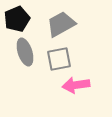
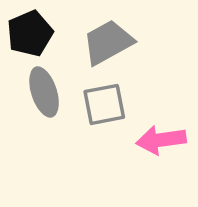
pink arrow: (76, 85) -> (161, 140), moved

